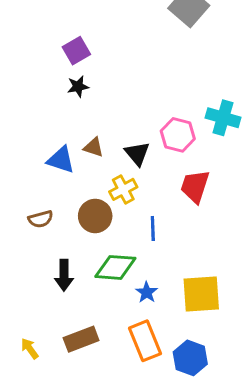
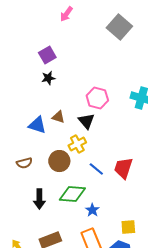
pink hexagon: (178, 135) -> (97, 98), moved
red trapezoid: (195, 186) -> (123, 168), moved
blue line: (153, 228) -> (96, 169), turned -49
yellow square: (201, 294) -> (128, 227), moved, size x0.6

